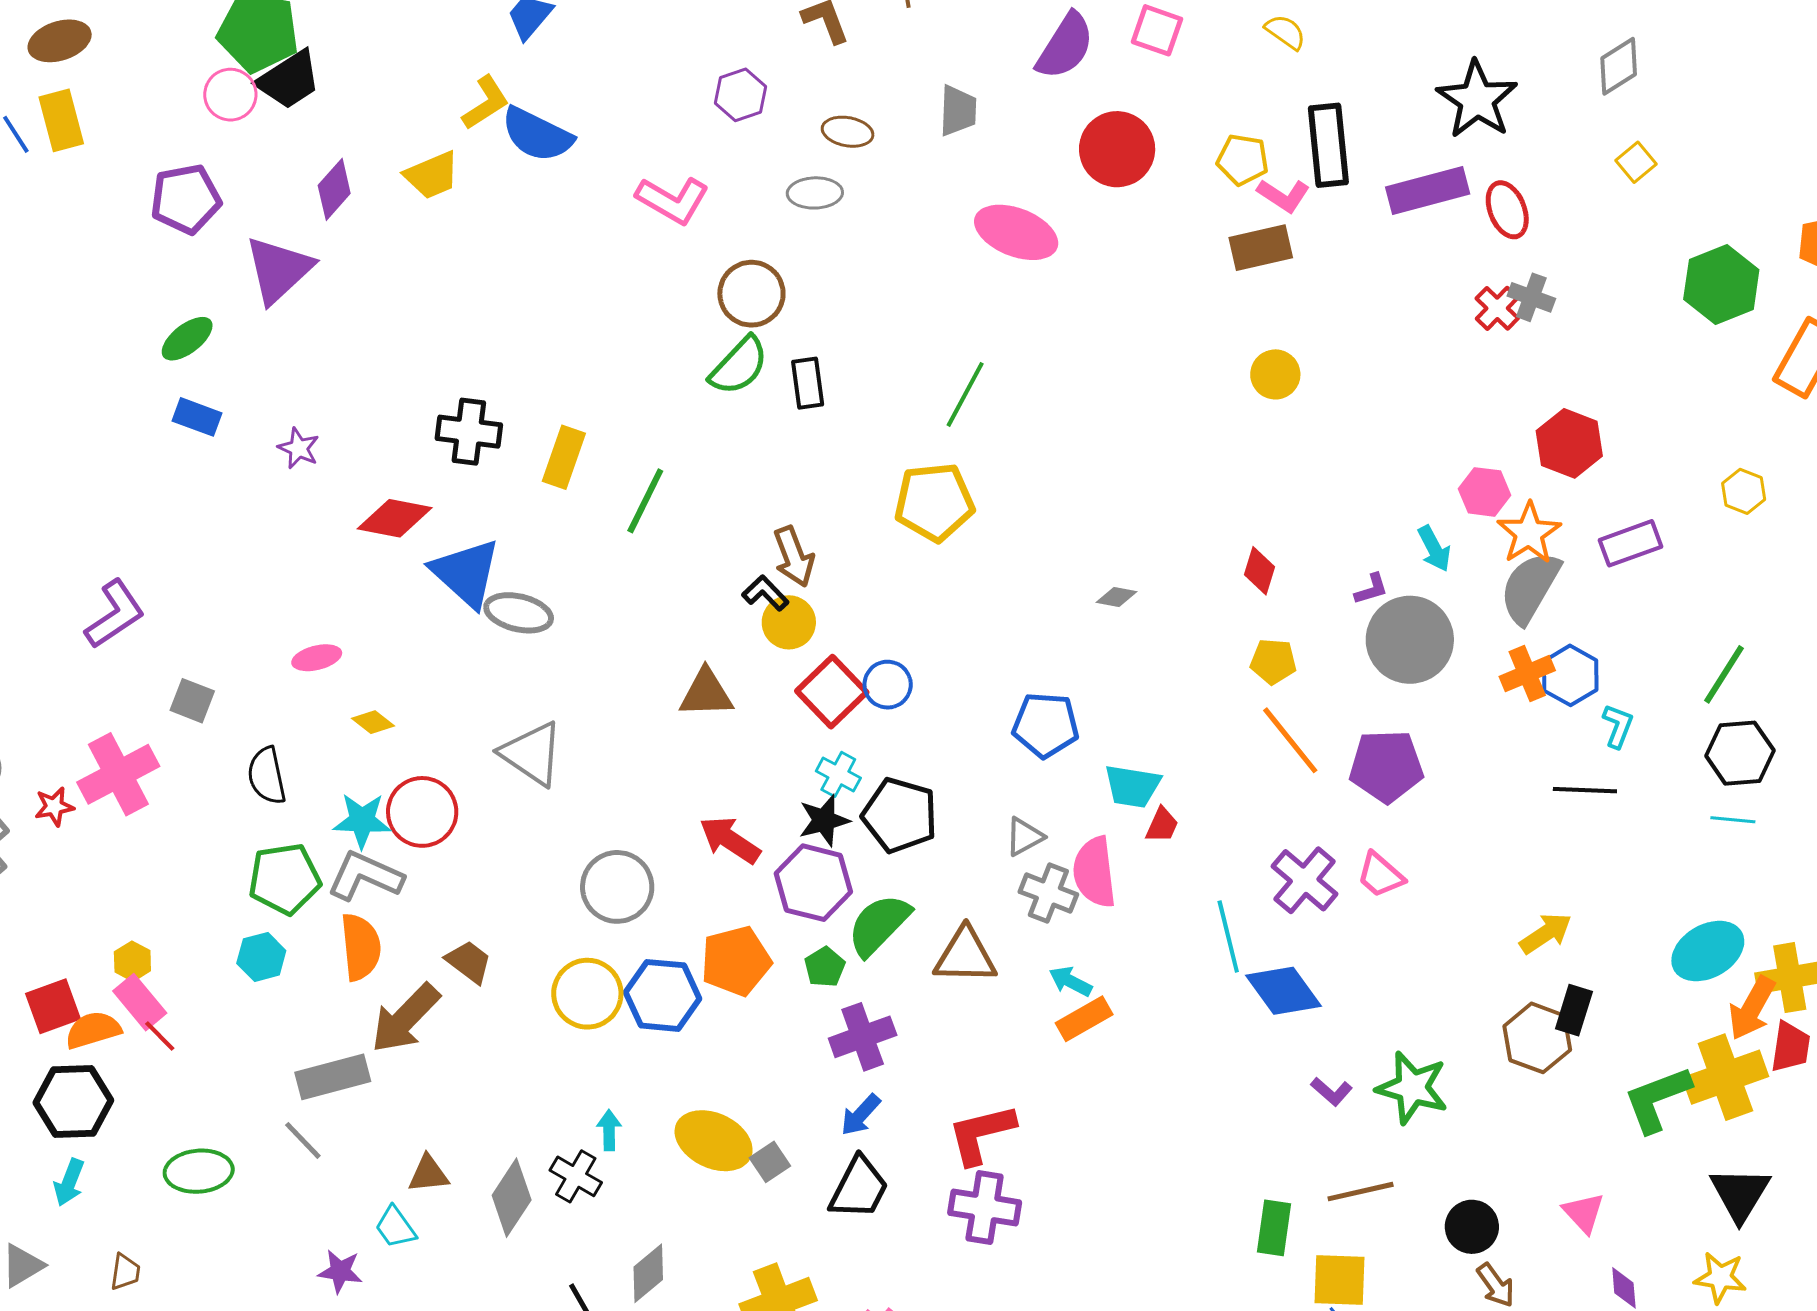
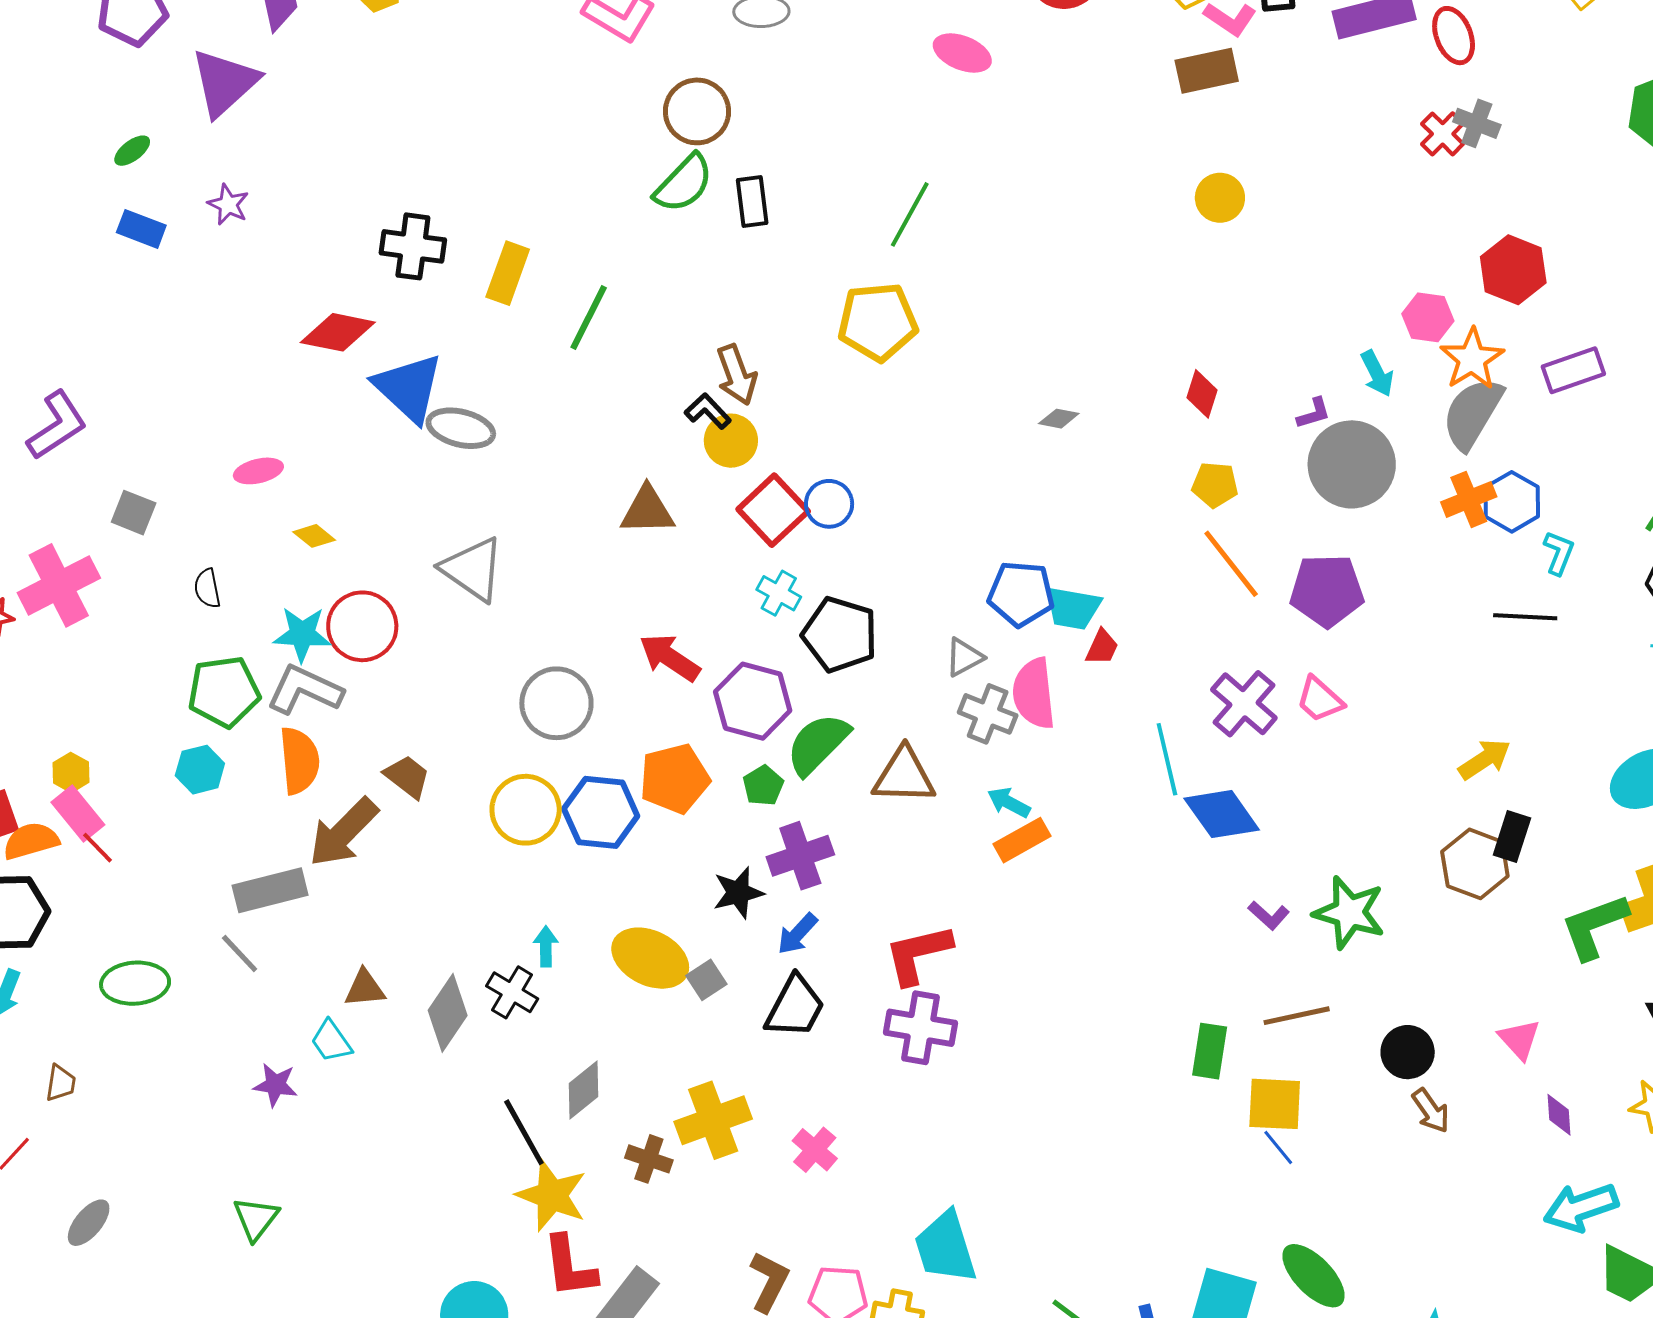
pink ellipse: (1016, 232) -> (962, 53), size x0.7
green ellipse: (187, 339) -> (132, 151), size x0.7
purple star: (299, 448) -> (228, 205), moved
blue pentagon: (1046, 725) -> (1021, 594), moved
black semicircle: (267, 776) -> (207, 588), size x0.7
black star: (824, 820) -> (738, 893), moved

